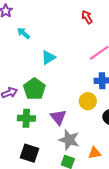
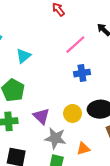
yellow circle: (88, 101) -> (73, 113), moved

